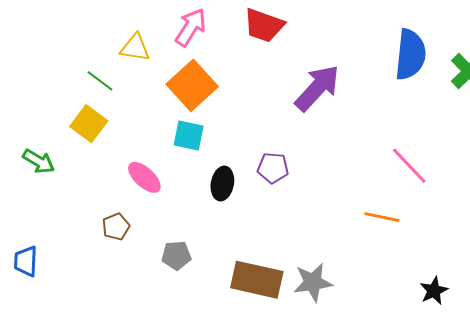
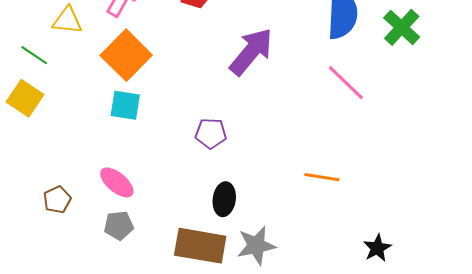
pink line: (409, 166) -> (346, 83), moved
pink ellipse: (144, 177) -> (117, 182), moved
black ellipse: (222, 184) -> (224, 199), moved

